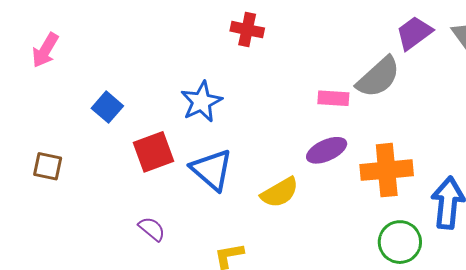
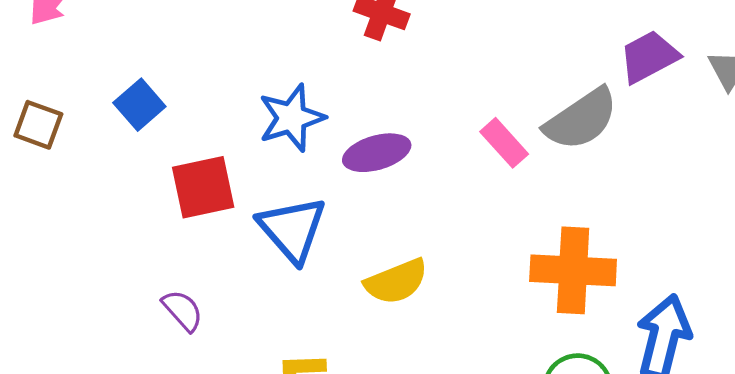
pink rectangle: (333, 98) -> (504, 143), turned 36
purple ellipse: (327, 150) -> (377, 153), moved
brown square: (48, 166) -> (38, 125), moved

